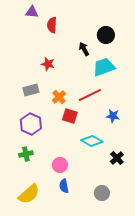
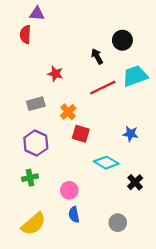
red semicircle: (52, 25) -> (25, 34), moved
cyan trapezoid: (104, 67) -> (135, 76), moved
red line: (90, 95) -> (103, 88), moved

